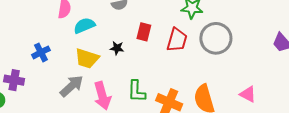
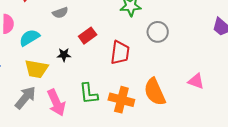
red rectangle: (144, 32) -> (88, 36), turned 48
gray circle: (216, 38) -> (158, 32), size x0.7
red trapezoid: (177, 40) -> (120, 53), moved

